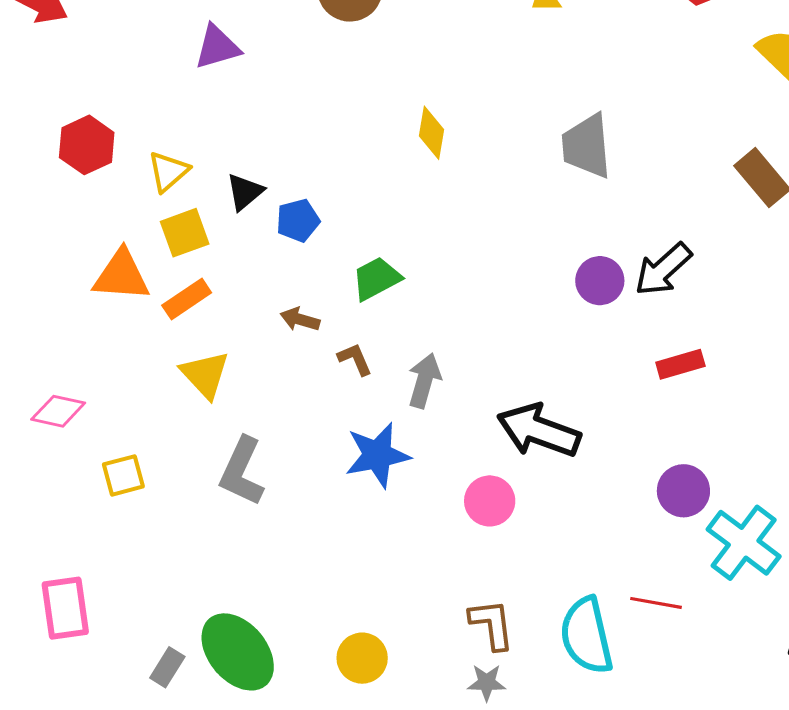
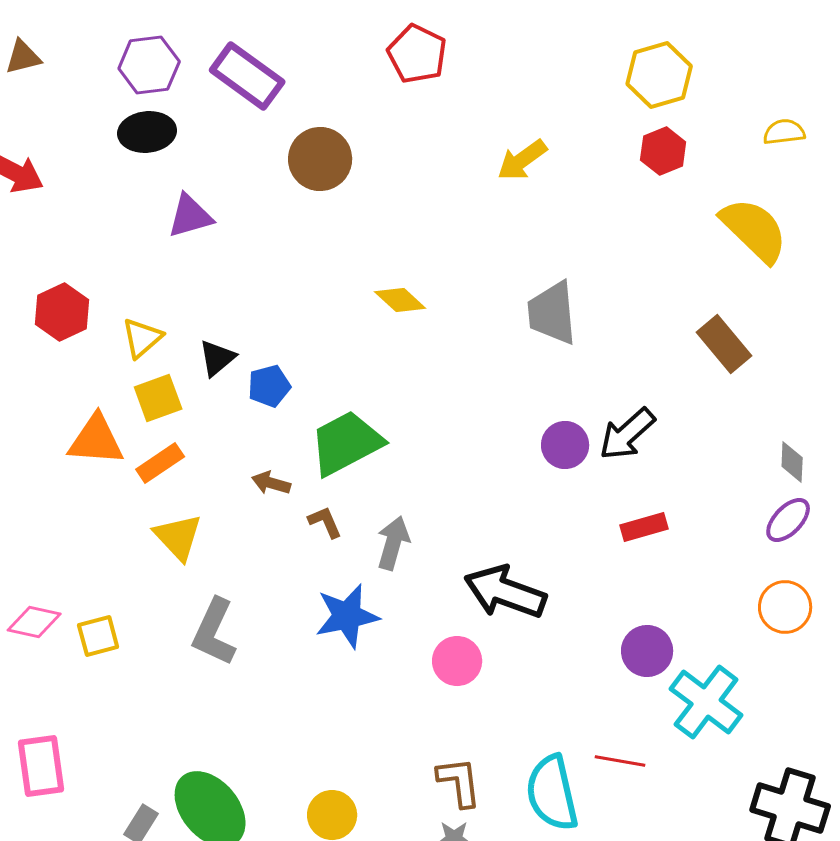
yellow diamond: (431, 133) -> (400, 300), turned -57
green trapezoid: (376, 279) -> (346, 443), size x1.5
pink diamond: (58, 411) -> (34, 622), moved

